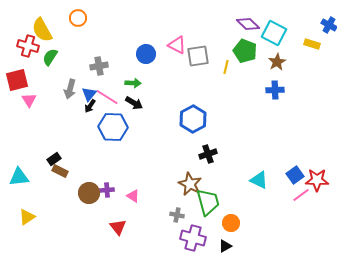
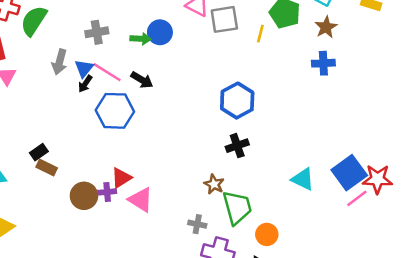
blue circle: (146, 54) -> (160, 32), moved
green semicircle: (50, 57) -> (34, 21), size x1.4
green arrow: (133, 83) -> (141, 39), moved
blue hexagon: (193, 119) -> (237, 101), moved
blue square: (295, 175) -> (349, 173), size x1.5
brown star: (190, 184) -> (214, 184), size x0.7
pink triangle: (133, 196) -> (141, 200), size x1.5
red triangle: (118, 227) -> (121, 178), moved, turned 36

